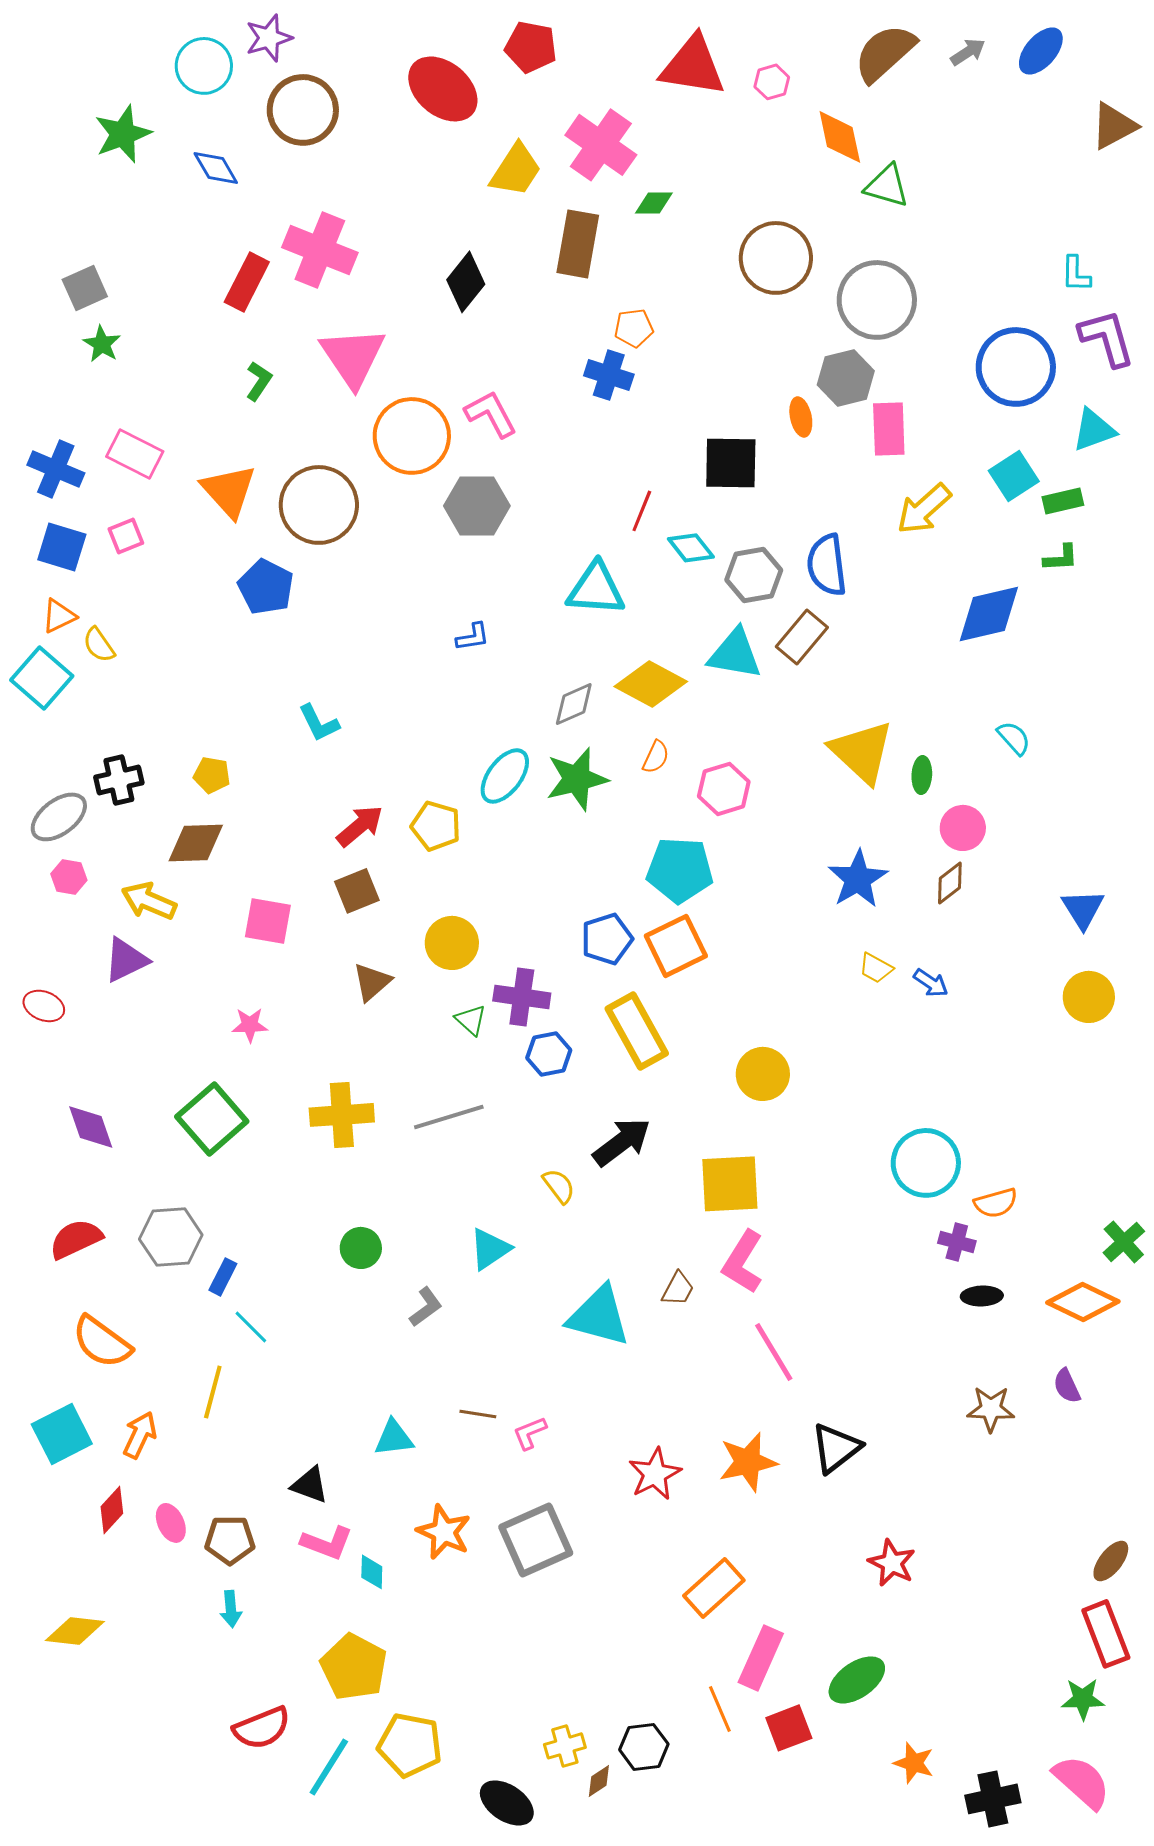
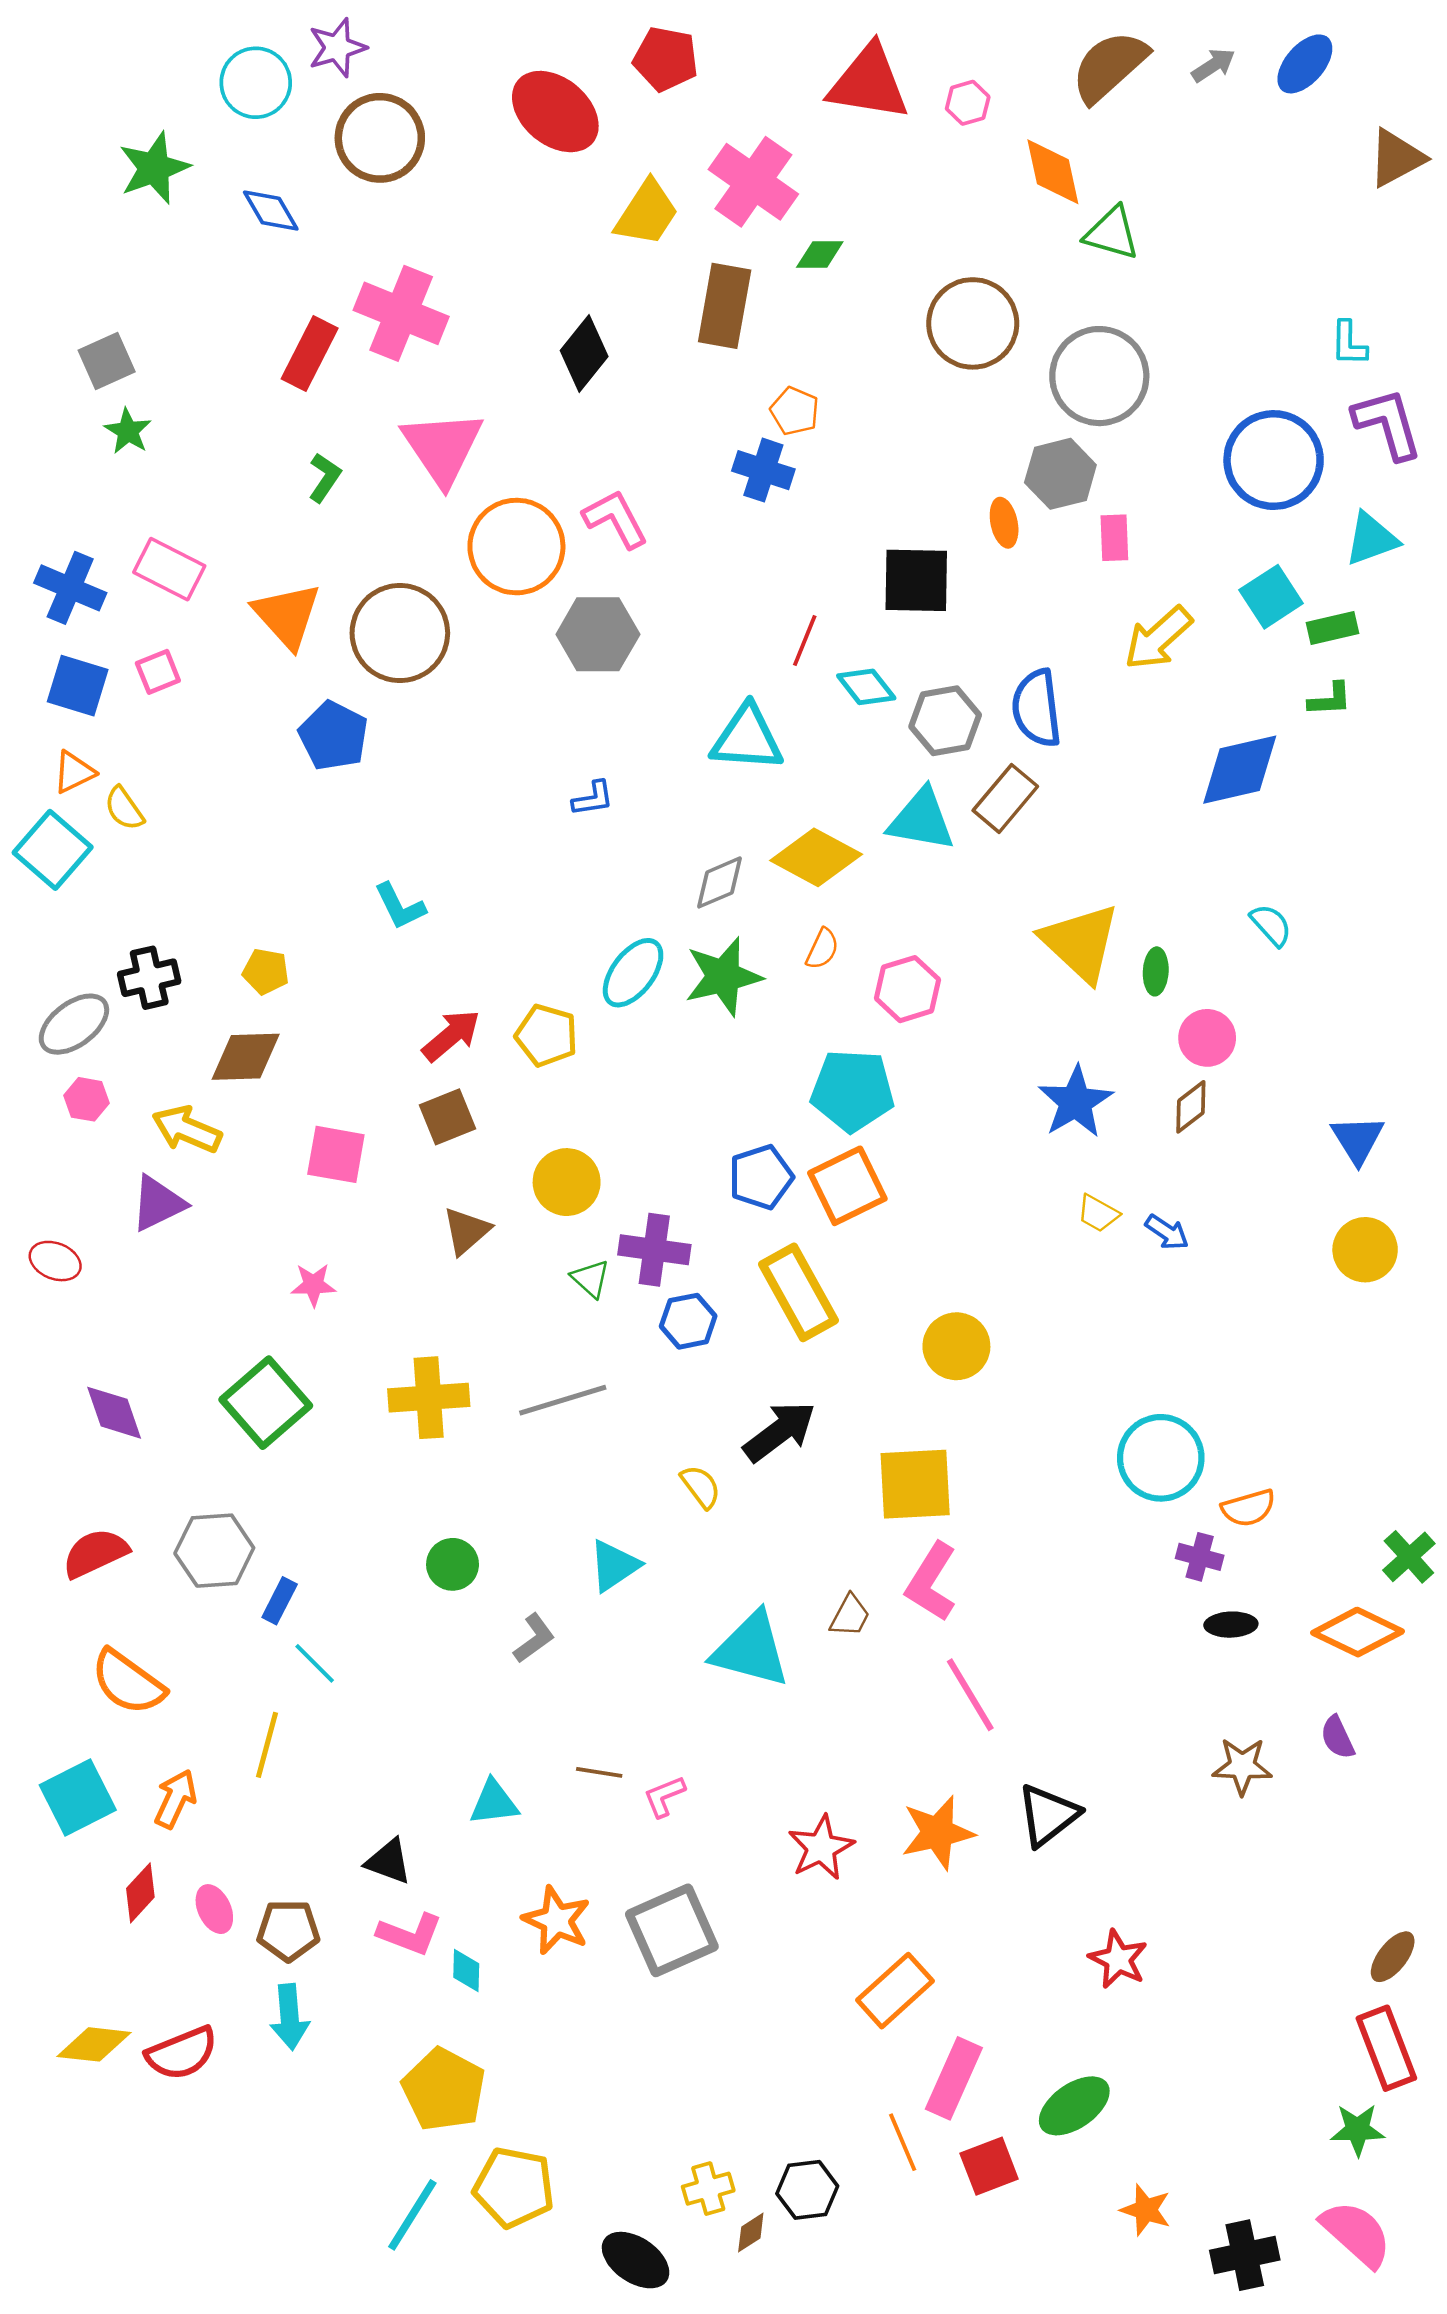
orange pentagon: (634, 328) -> (795, 411), turned 30
pink rectangle: (889, 429) -> (1114, 538), size x0.7
cyan arrow: (231, 1609) -> (290, 2017), size x1.4
red semicircle: (262, 1728) -> (182, 2053), moved

